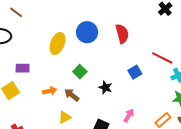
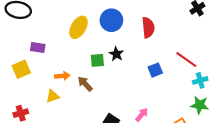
green square: (80, 72) -> (97, 60), turned 32
black star: (105, 87) -> (116, 54), moved
yellow triangle: (65, 117) -> (53, 96), moved

